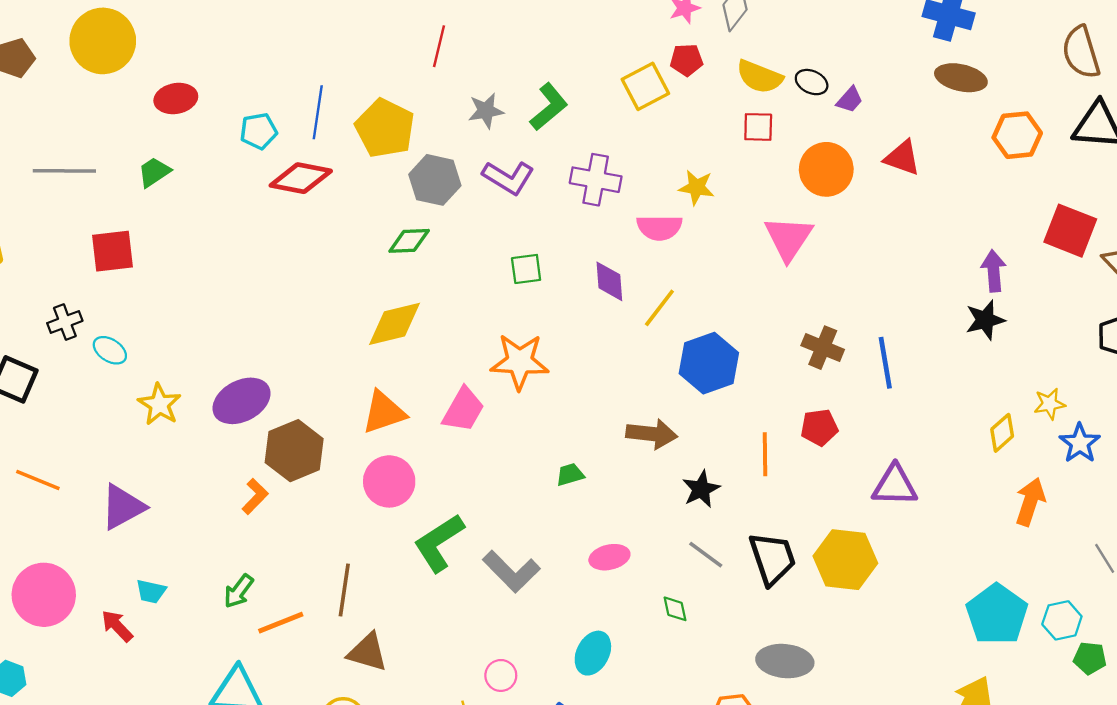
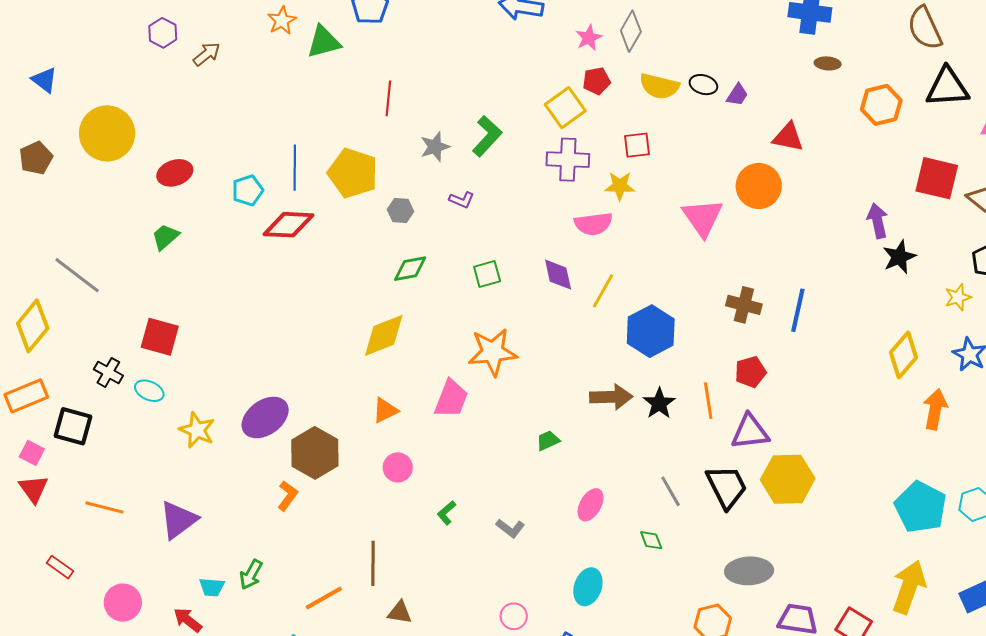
brown ellipse: (961, 78) -> (828, 63), size x0.6
red square: (758, 127) -> (637, 145), moved
orange circle: (826, 169) -> (759, 186), moved
gray line: (64, 171) -> (77, 275), moved, turned 45
purple L-shape: (508, 178) -> (462, 200), size x0.6
gray hexagon: (435, 180) -> (401, 210), size x0.6
purple cross: (596, 180) -> (568, 160), moved
green diamond: (409, 241) -> (410, 269), moved
red square: (112, 251) -> (160, 337), moved, turned 30
black star: (985, 320) -> (899, 257), moved
black cross: (65, 322) -> (108, 372), turned -32
blue line: (885, 363) -> (798, 310), turned 30
yellow star: (1050, 404) -> (958, 297), moved
orange triangle: (384, 412) -> (385, 410), size x0.7
yellow diamond: (1002, 433) -> (904, 355), size x1.4
pink circle: (389, 481) -> (398, 467), size x0.7
purple triangle: (895, 485) -> (750, 432), moved
black star: (701, 489) -> (659, 403), moved
green L-shape: (439, 543) -> (446, 513), size x0.5
gray line: (706, 555) -> (671, 491), turned 32
pink ellipse: (609, 557) -> (590, 505), turned -40
gray L-shape: (511, 571) -> (510, 528), size x0.6
green arrow: (239, 591) -> (251, 574), moved
pink circle: (44, 595) -> (123, 603), size x0.7
brown triangle: (368, 652) -> (400, 612), size x0.7

